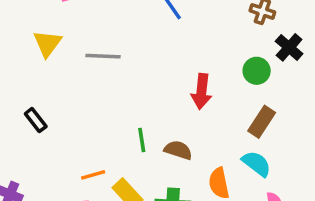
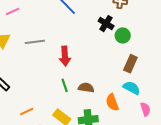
black cross: (289, 47) -> (106, 24), moved
red arrow: (201, 91) -> (65, 56), moved
orange line: (93, 175) -> (27, 111), moved

